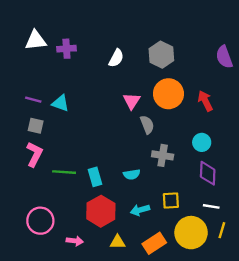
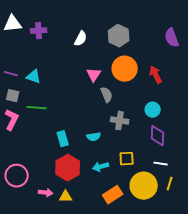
green line: (64, 172) -> (37, 108), moved
yellow triangle: (117, 242) -> (66, 197), moved

